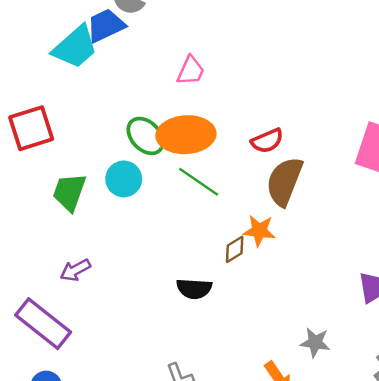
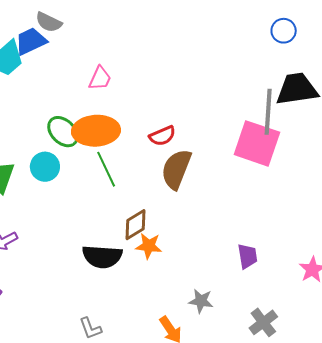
green line: (199, 182) -> (106, 169), turned 30
orange star: (259, 231) -> (149, 246), moved
brown diamond: (235, 249) -> (135, 225), size x1.4
black semicircle: (194, 289) -> (102, 257), size x1.4

